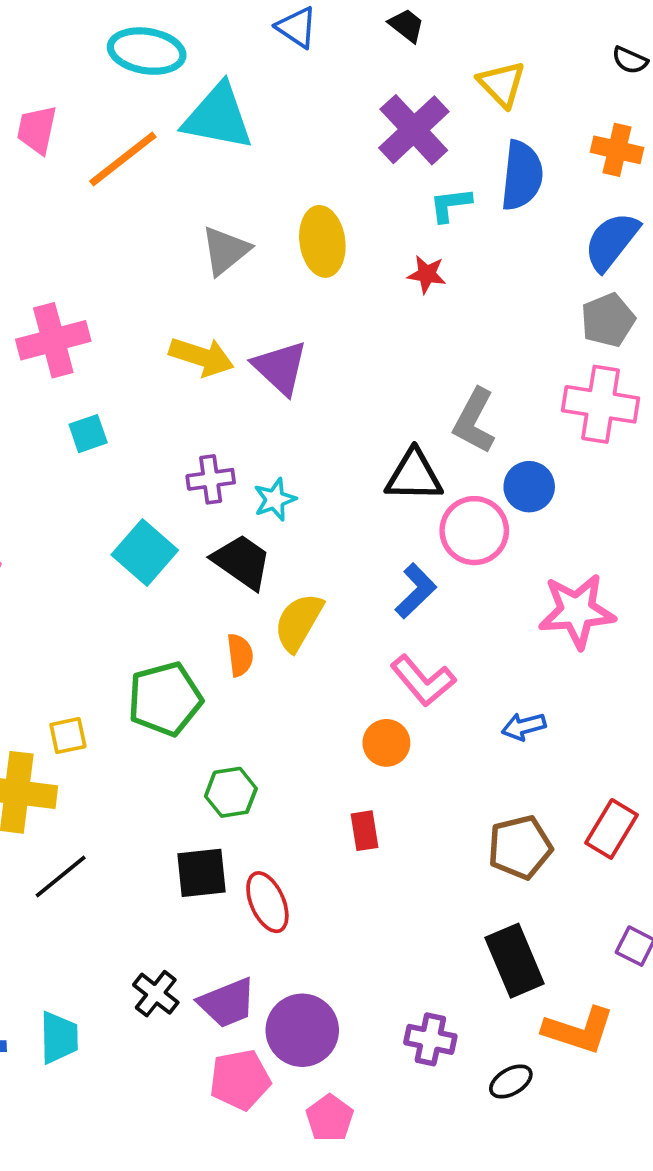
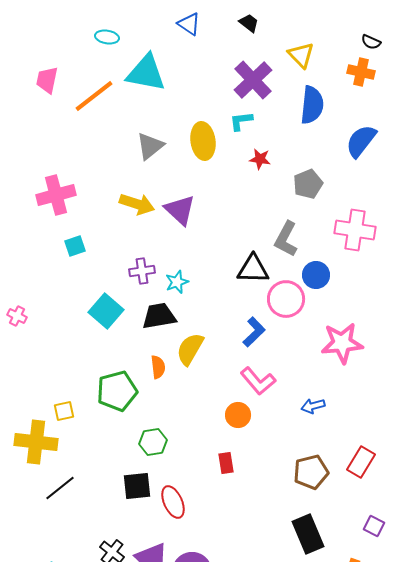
cyan ellipse: (147, 51) -> (107, 37), size x0.6
orange cross: (617, 150) -> (361, 72), moved
cyan L-shape: (450, 205) -> (241, 121), moved
gray pentagon: (608, 320) -> (308, 184), moved
black trapezoid: (242, 562) -> (159, 316), turned -45

